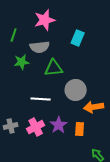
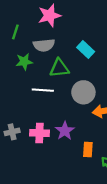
cyan rectangle: (78, 38) -> (86, 49), moved, turned -70
white line: (41, 99) -> (43, 90), moved
pink cross: (36, 127) -> (40, 133), turned 30
orange rectangle: (80, 129) -> (88, 149), moved

